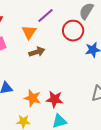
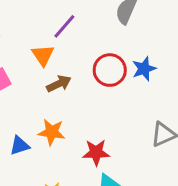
red circle: (73, 31) -> (110, 70), moved
orange star: (33, 98) -> (52, 132), moved

